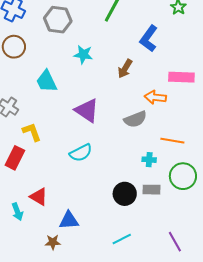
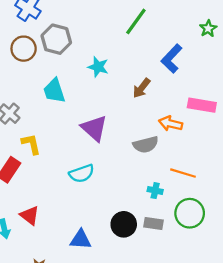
gray hexagon: (58, 20) -> (56, 39), moved
blue triangle: (69, 220) -> (81, 240), moved

